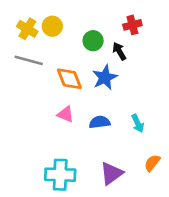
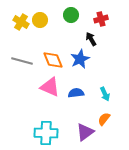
green circle: (93, 41) -> (71, 15), moved
gray line: (29, 60) -> (22, 61), moved
pink triangle: (65, 114) -> (50, 87), size x1.5
orange semicircle: (152, 163) -> (104, 119), moved

